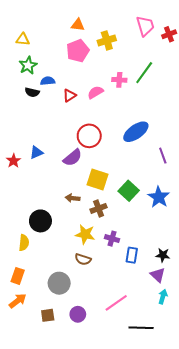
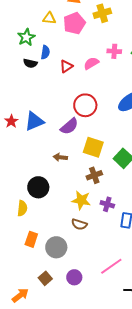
yellow triangle: (23, 39) -> (49, 18), moved
blue semicircle: (48, 81) -> (45, 52), turned 104
blue triangle: (36, 152) -> (34, 121), size x1.5
red star: (13, 161) -> (11, 121), moved
brown arrow: (73, 198) -> (60, 157), moved
orange rectangle: (18, 276) -> (31, 239), moved
orange arrow: (18, 301) -> (20, 295), moved
brown square: (48, 315) -> (45, 278), turned -32

